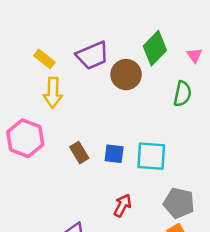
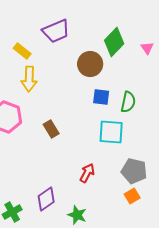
purple trapezoid: (92, 55) -> (56, 31), moved
green semicircle: (182, 94) -> (128, 102), moved
blue square: (114, 154) -> (101, 97), moved

